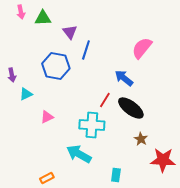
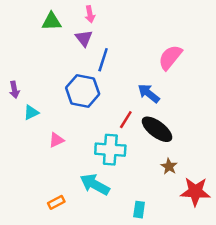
pink arrow: (21, 12) -> (90, 14), moved
blue hexagon: (56, 66) -> (83, 91), moved
orange rectangle: (47, 178) -> (56, 202), moved

